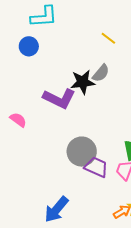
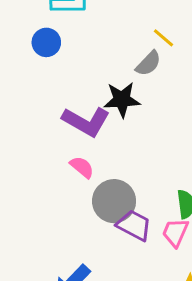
gray semicircle: (101, 73) -> (148, 63), moved
pink semicircle: (18, 120) -> (82, 167), moved

